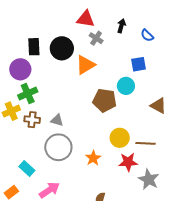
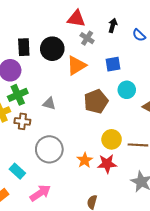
blue square: (138, 64) -> (113, 64), moved
cyan circle: (126, 86) -> (127, 90), moved
brown pentagon: (105, 100) -> (96, 101), turned -30
gray triangle: (57, 120) -> (49, 104), moved
red star: (128, 162) -> (107, 164), moved

